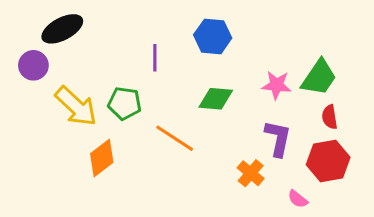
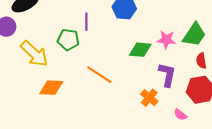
green diamond: (216, 99) -> (140, 50), moved
green pentagon: (125, 103) -> (68, 40), moved
orange diamond: (102, 158) -> (51, 88), turned 40

